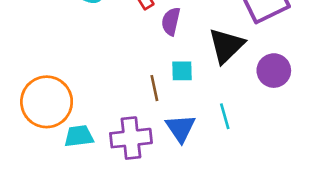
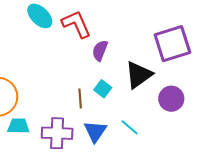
cyan square: (182, 71) -> (103, 89), turned 30
cyan line: (225, 116) -> (130, 127), turned -42

